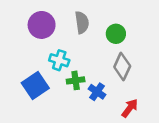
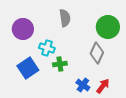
purple circle: (42, 25) -> (23, 29), moved
green circle: (116, 34) -> (108, 27), moved, size x1.5
blue cross: (97, 92) -> (83, 85), moved

